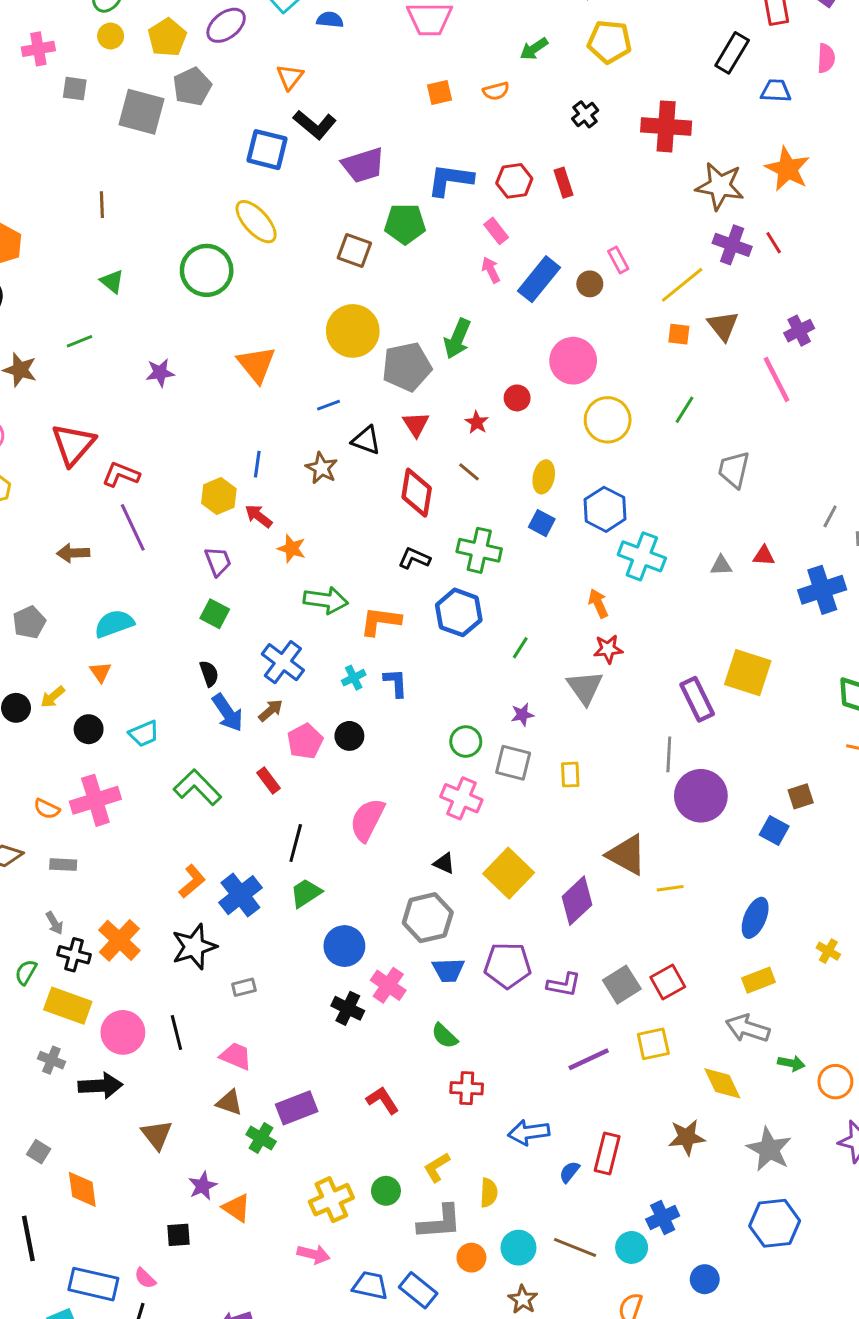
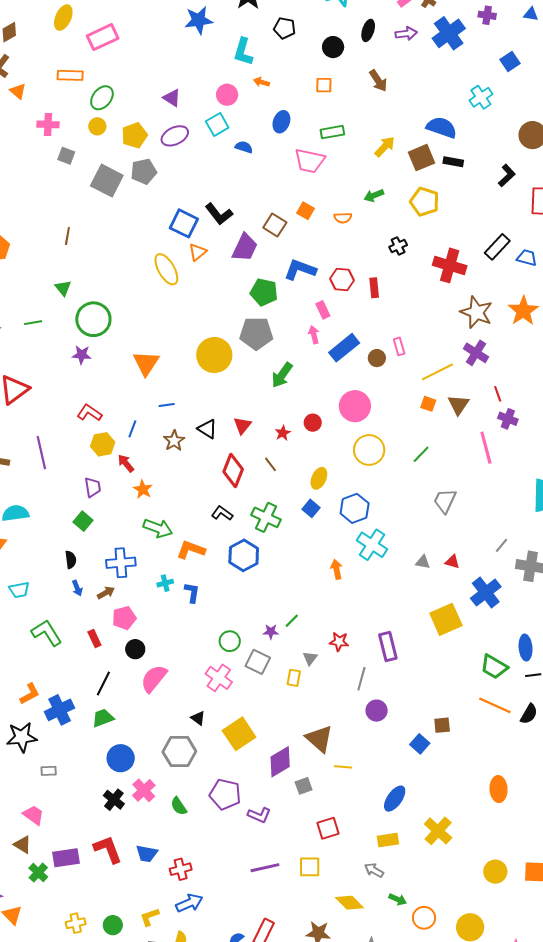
black rectangle: (732, 53) -> (497, 247), moved
orange triangle: (290, 77) -> (198, 252), moved
orange square: (440, 93) -> (306, 211), turned 30
purple trapezoid: (363, 165) -> (245, 248), turned -60
red line: (774, 243) -> (498, 394), moved
brown square: (354, 250) -> (275, 225), moved
green circle: (207, 270) -> (93, 319), moved
purple cross: (799, 331) -> (508, 419), turned 36
gray pentagon: (407, 367) -> (256, 333), moved
blue line: (329, 405) -> (167, 405), moved
red L-shape: (121, 474) -> (89, 413), moved
blue cross: (822, 590) -> (486, 592), turned -32
green line: (520, 648) -> (292, 621), moved
red star: (608, 649) -> (339, 642), moved
blue cross: (283, 662) -> (121, 563), turned 36
yellow square: (748, 673) -> (446, 619), moved, turned 36
gray triangle: (585, 687) -> (310, 658), moved, size x0.6
blue arrow: (228, 713) -> (77, 588), size x0.6
black circle: (349, 736) -> (135, 649), moved
purple circle: (701, 796) -> (377, 711), size x0.6
yellow cross: (828, 951) -> (438, 831), size x1.8
blue trapezoid: (448, 970) -> (147, 854), moved
gray square: (622, 985) -> (304, 786), moved, size x0.7
gray arrow: (748, 1028) -> (374, 870), size x0.7
green semicircle: (445, 1036) -> (179, 806), moved
yellow diamond: (722, 1083) -> (349, 903), turned -32
red cross: (467, 1088) -> (181, 869), turned -30
red L-shape: (383, 1100) -> (108, 849), moved, size x1.4
blue arrow: (529, 1132) -> (189, 903), moved, turned 152
yellow cross: (331, 1200) -> (76, 923), size x0.7

